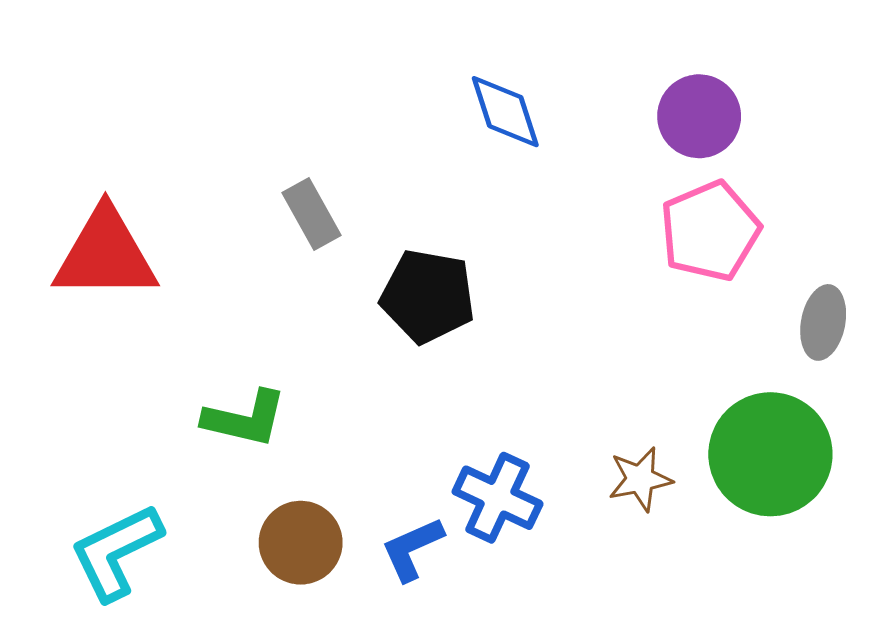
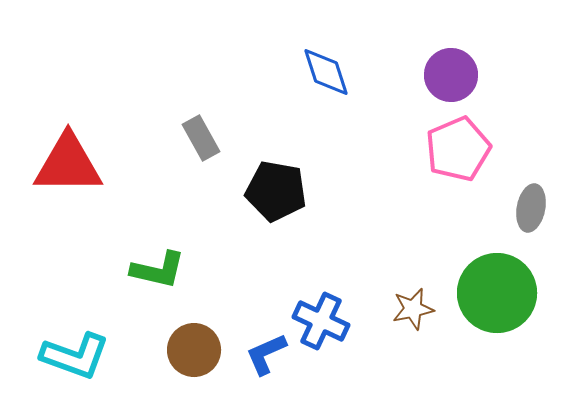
cyan L-shape: (116, 552) -> (75, 356), turned -134

